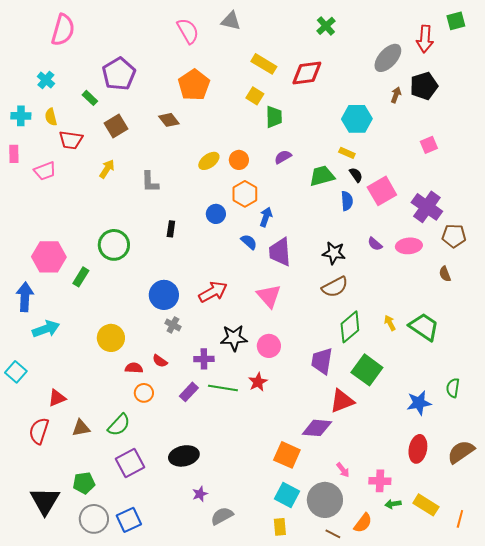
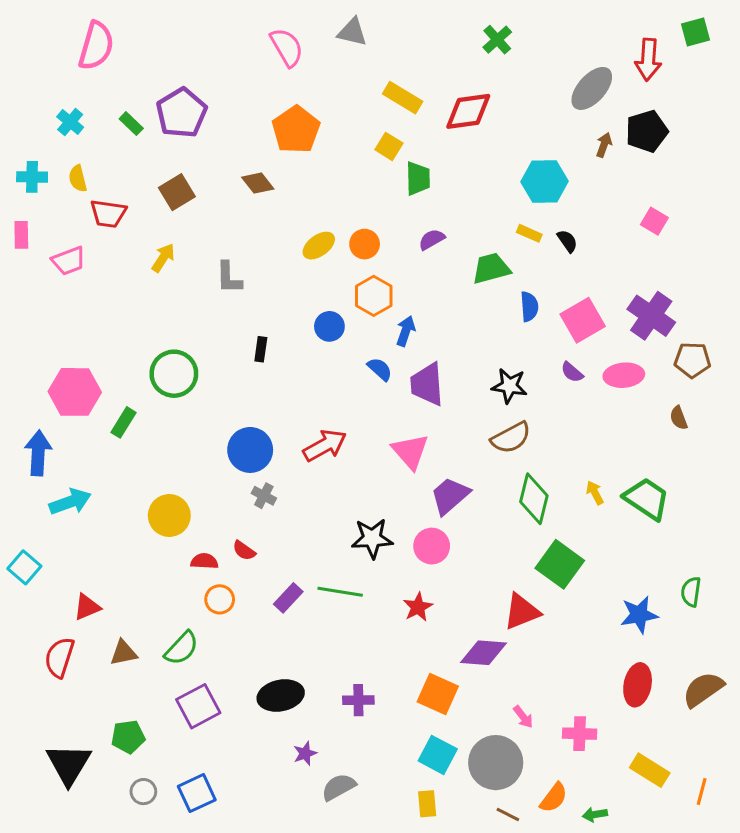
green rectangle: (90, 98) -> (131, 124), moved
pink square: (429, 145) -> (654, 221), turned -36
black semicircle: (356, 175) -> (567, 241), moved
pink square: (382, 191) -> (583, 320), moved
green diamond: (350, 327) -> (534, 499), turned -36
black star: (234, 338) -> (372, 538), moved
pink circle: (269, 346) -> (432, 546), moved
purple cross: (204, 359) -> (358, 700), moved
purple trapezoid: (322, 361) -> (450, 496), moved, turned 40
red star: (258, 382) -> (418, 607), moved
green arrow: (393, 504) -> (595, 814), moved
gray circle: (94, 519) -> (143, 792), size x0.6

